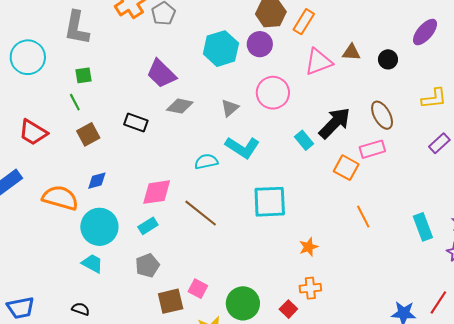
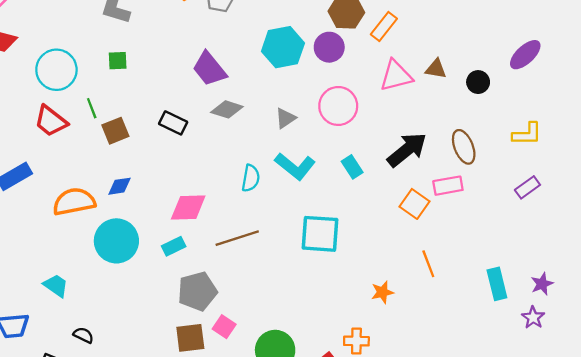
cyan circle: (28, 57) -> (56, 70), moved
green line: (75, 102) -> (92, 108), moved
cyan rectangle: (304, 140) -> (352, 167), moved
cyan semicircle: (206, 161) -> (251, 178), turned 105
orange semicircle: (60, 198) -> (74, 202), turned -33
brown line: (201, 213) -> (237, 238), turned -63
orange star: (309, 247) -> (382, 292), moved
cyan trapezoid: (92, 263) -> (56, 286), moved
gray pentagon: (147, 265) -> (197, 291), moved, size x1.4

